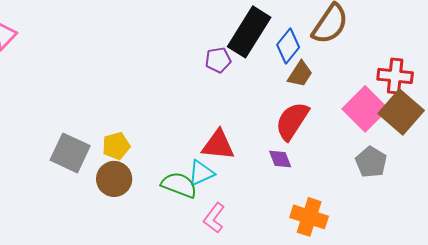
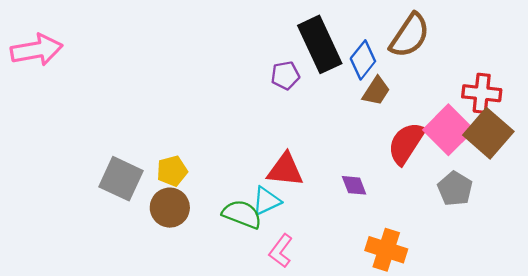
black rectangle: (249, 32) -> (320, 44), turned -57
red semicircle: (292, 121) -> (406, 143), moved

